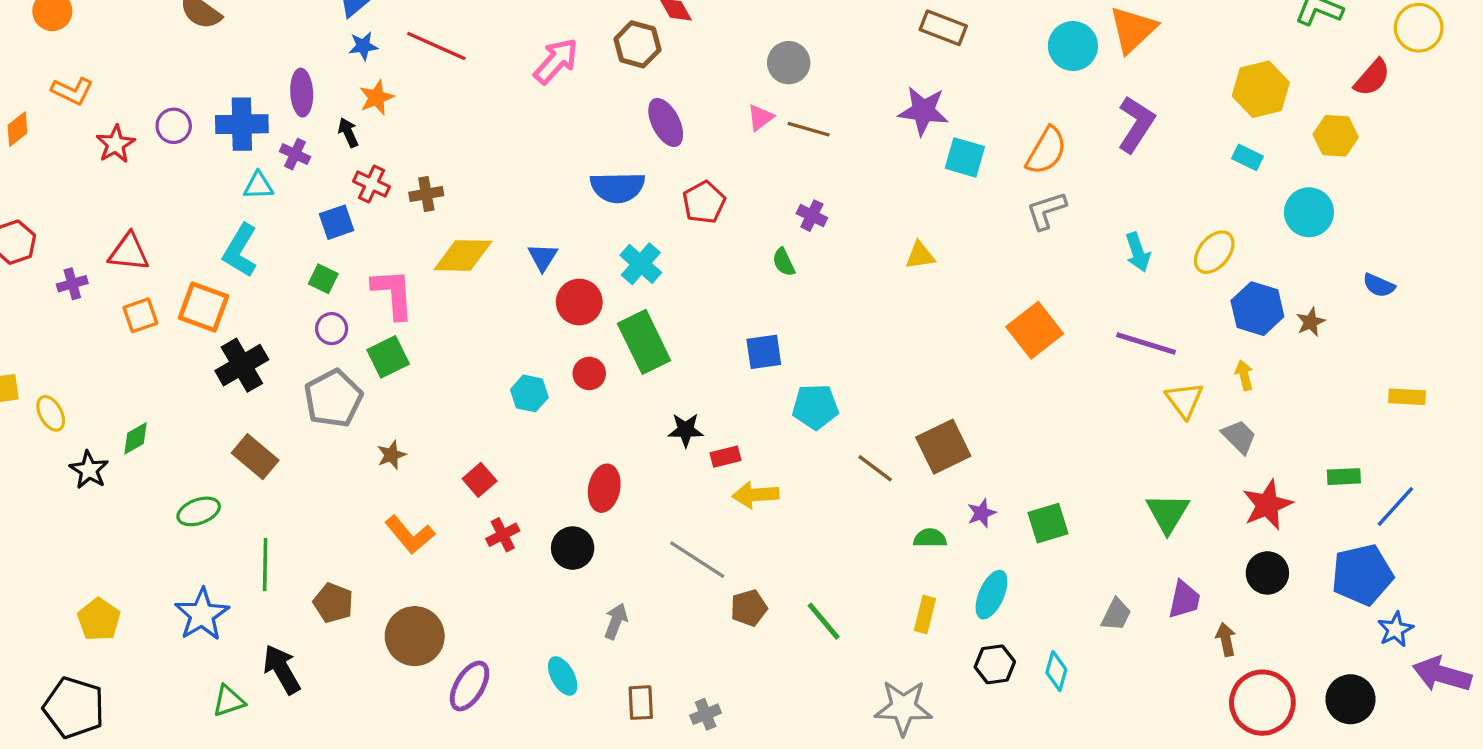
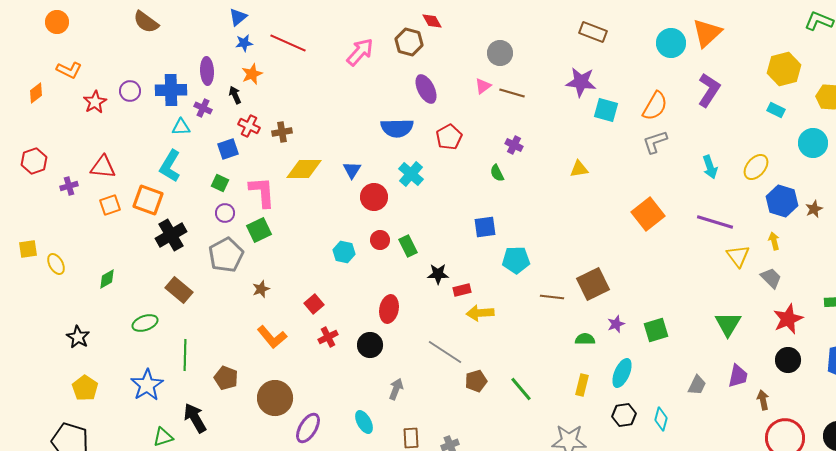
green rectangle: (644, 342) -> (408, 246), moved, size x0.6
brown line: (875, 468) -> (552, 297), turned -30
black star: (89, 470) -> (78, 337), moved

